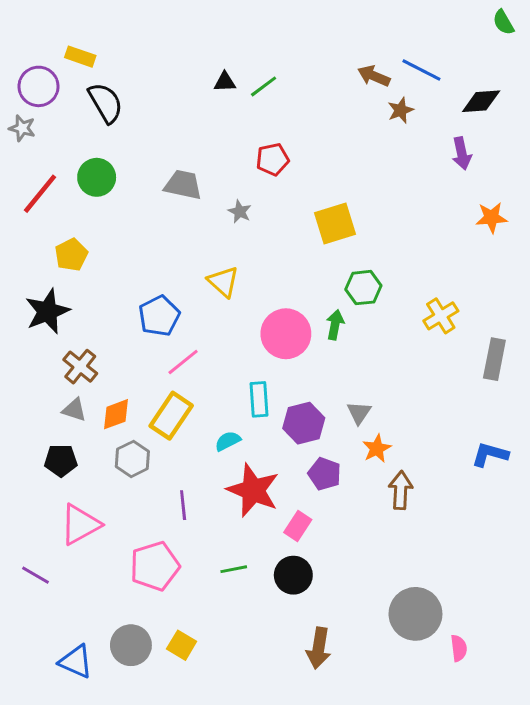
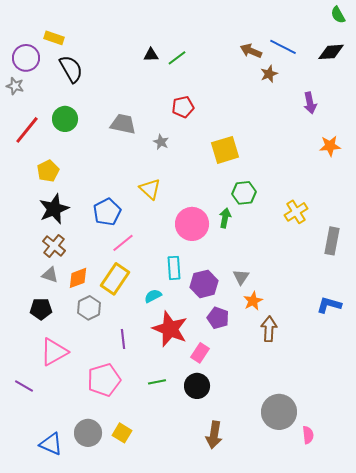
black diamond: (481, 101) -> (331, 52), moved
black star: (47, 311) -> (54, 209), moved

